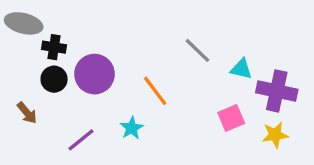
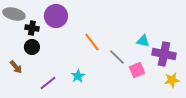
gray line: (197, 50) -> (117, 57), moved
purple circle: (94, 74) -> (56, 16), moved
orange line: (155, 91) -> (92, 42), moved
yellow star: (275, 135) -> (172, 80), moved

